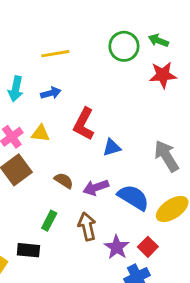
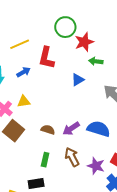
green arrow: (158, 41) -> (96, 61), moved
red star: (163, 75) -> (84, 42), moved
red L-shape: (84, 124) -> (46, 58), moved
blue triangle: (112, 148) -> (78, 80), moved

